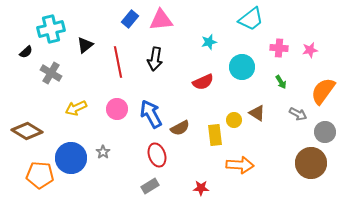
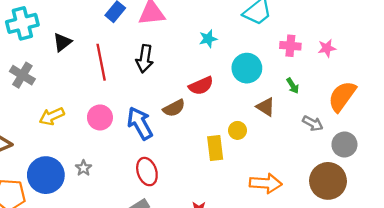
brown triangle: (257, 113) -> (266, 107), moved
brown semicircle: (180, 128) -> (174, 108), moved
orange arrow: (240, 165) -> (266, 183), moved

